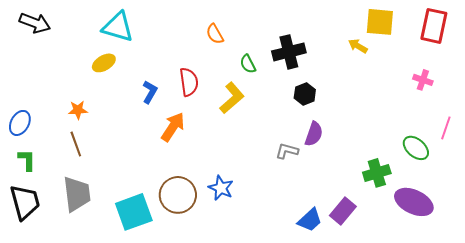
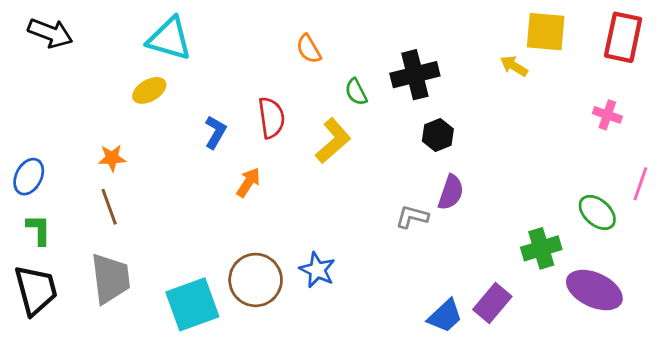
orange arrow: (173, 127) -> (248, 182), size x0.7

